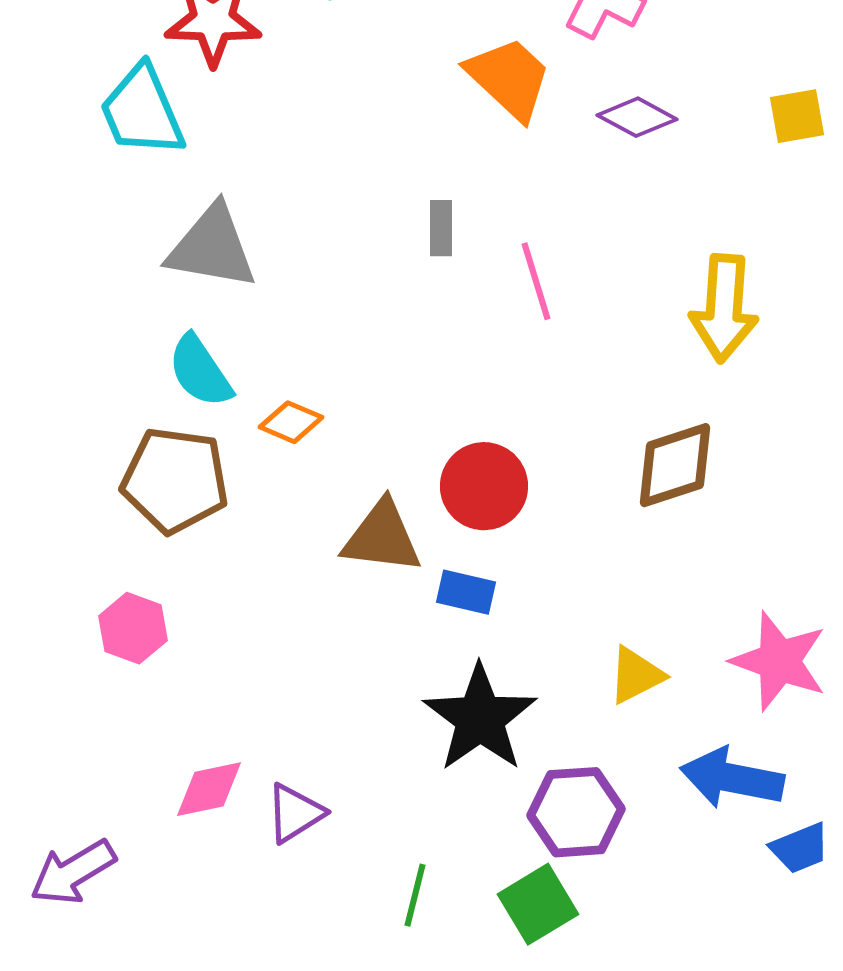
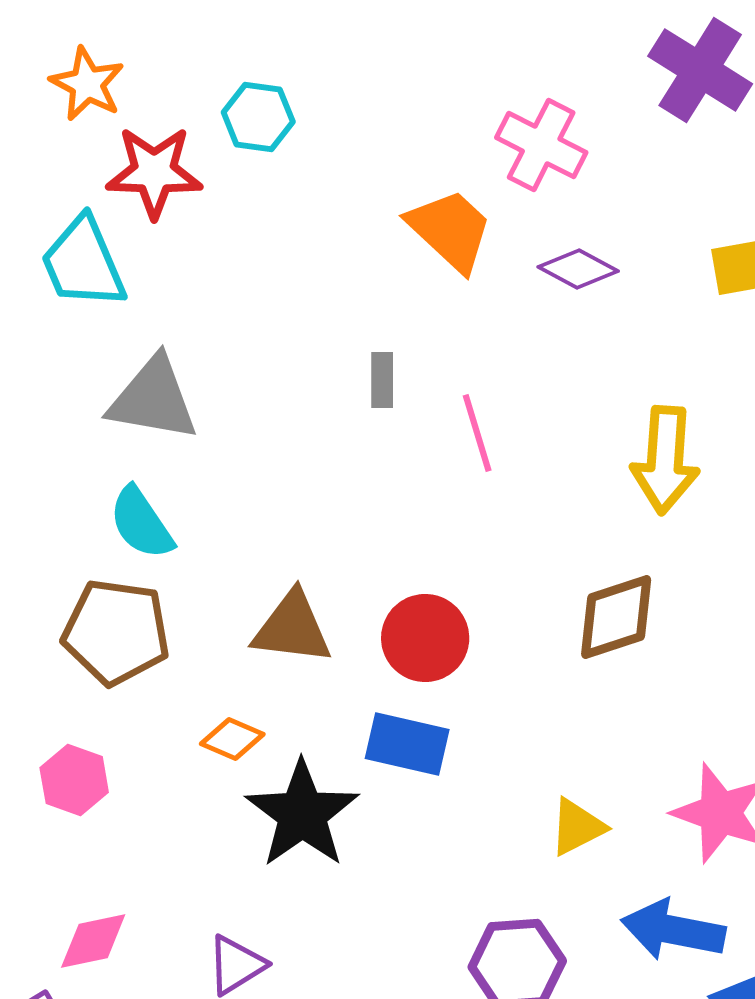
orange diamond: (291, 422) -> (232, 739), moved
brown triangle: (382, 537) -> (292, 628), moved
blue rectangle: (466, 592) -> (407, 744), size x1.4
black star: (480, 718) -> (302, 814), moved
pink diamond: (209, 789) -> (93, 941), moved

